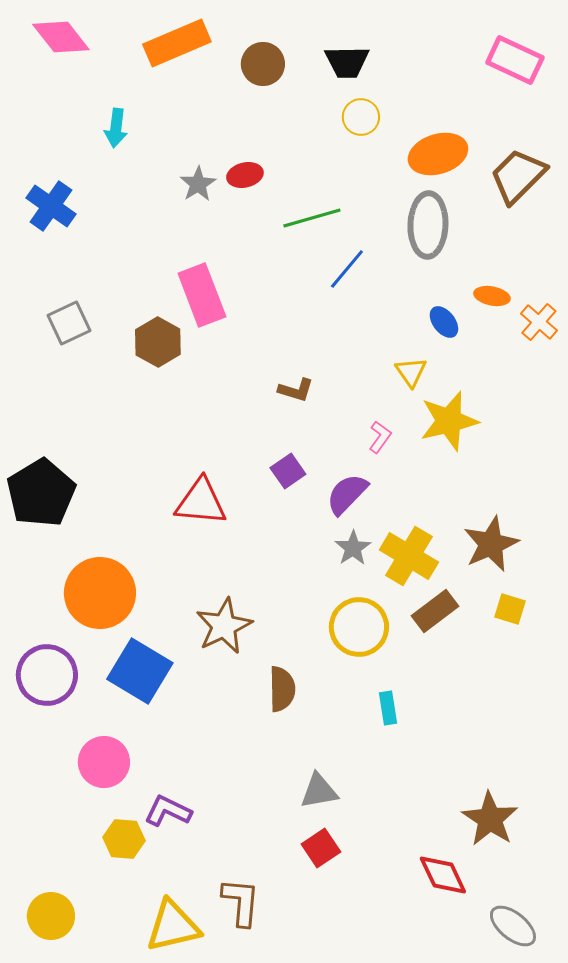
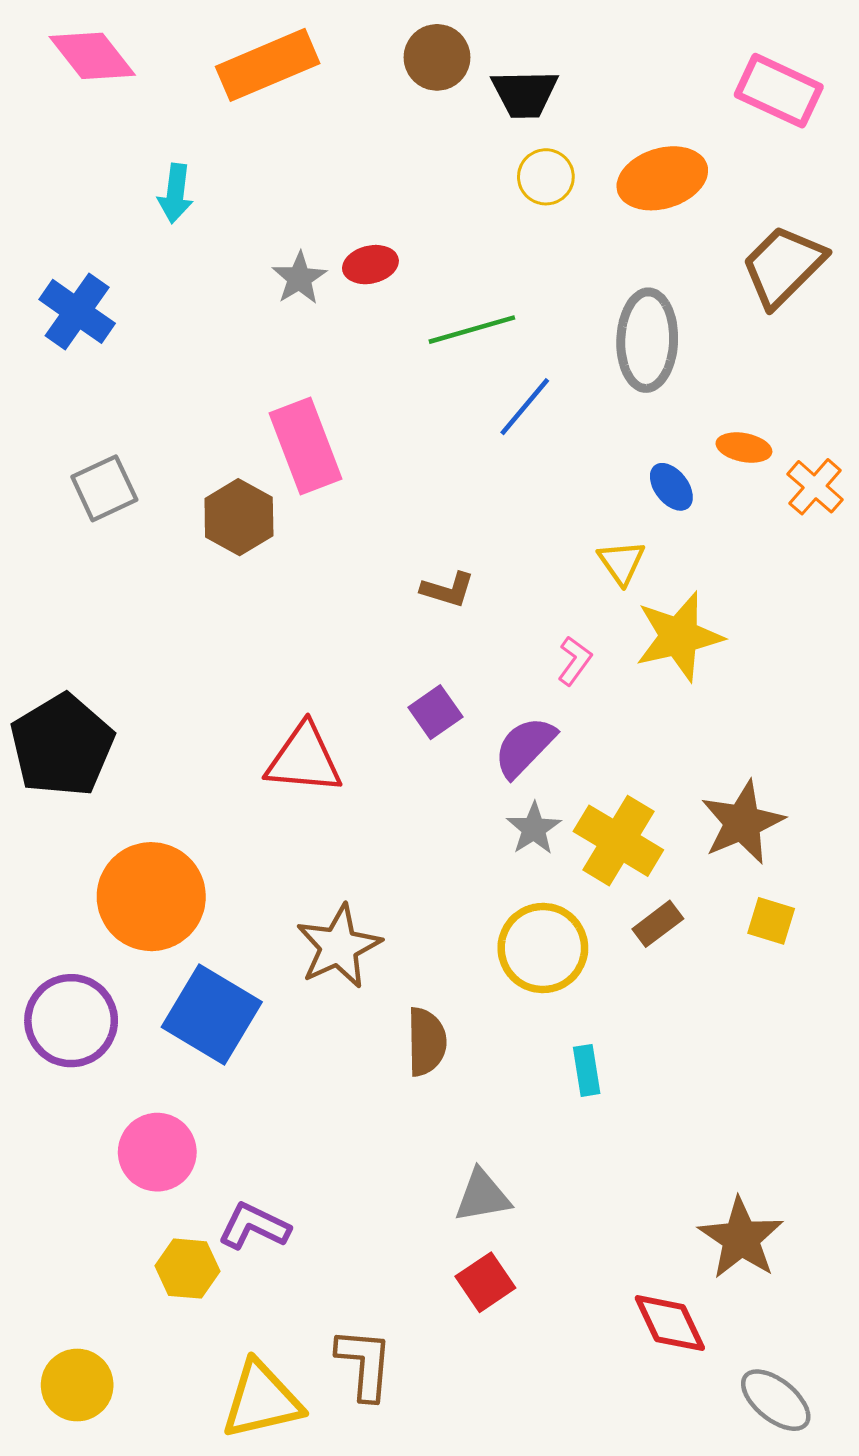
brown circle: (263, 64) -> (437, 57), moved
orange ellipse: (438, 154) -> (662, 178), moved
brown rectangle: (435, 611) -> (658, 924), size x0.7

